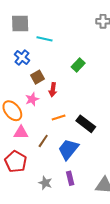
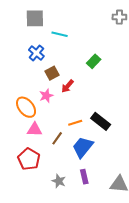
red arrow: (53, 90) -> (68, 86), turned 32
orange line: (59, 118) -> (75, 123), moved

